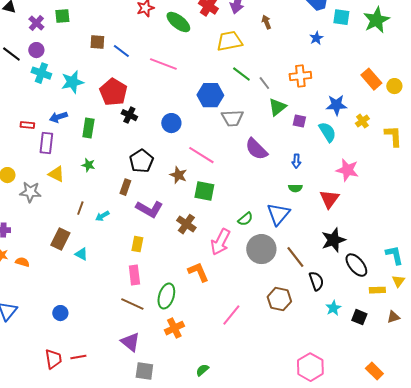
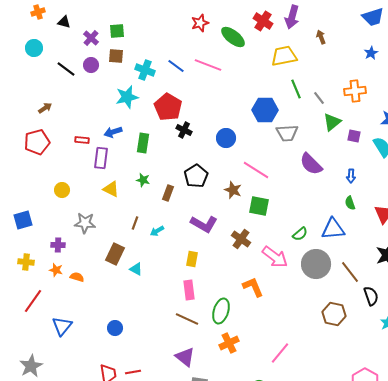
brown square: (97, 42) -> (116, 56), moved
pink line: (163, 64) -> (208, 65), moved
cyan cross: (41, 73) -> (145, 70), moved
green line: (241, 74) -> (296, 89), turned 30
brown rectangle: (125, 187) -> (168, 193), moved
green semicircle: (295, 188) -> (350, 203), turned 72
gray star: (30, 192) -> (85, 223), moved
blue triangle: (278, 214) -> (333, 229), turned 45
pink arrow: (220, 242) -> (275, 257), turned -80
pink line: (231, 315) -> (280, 353), moved

